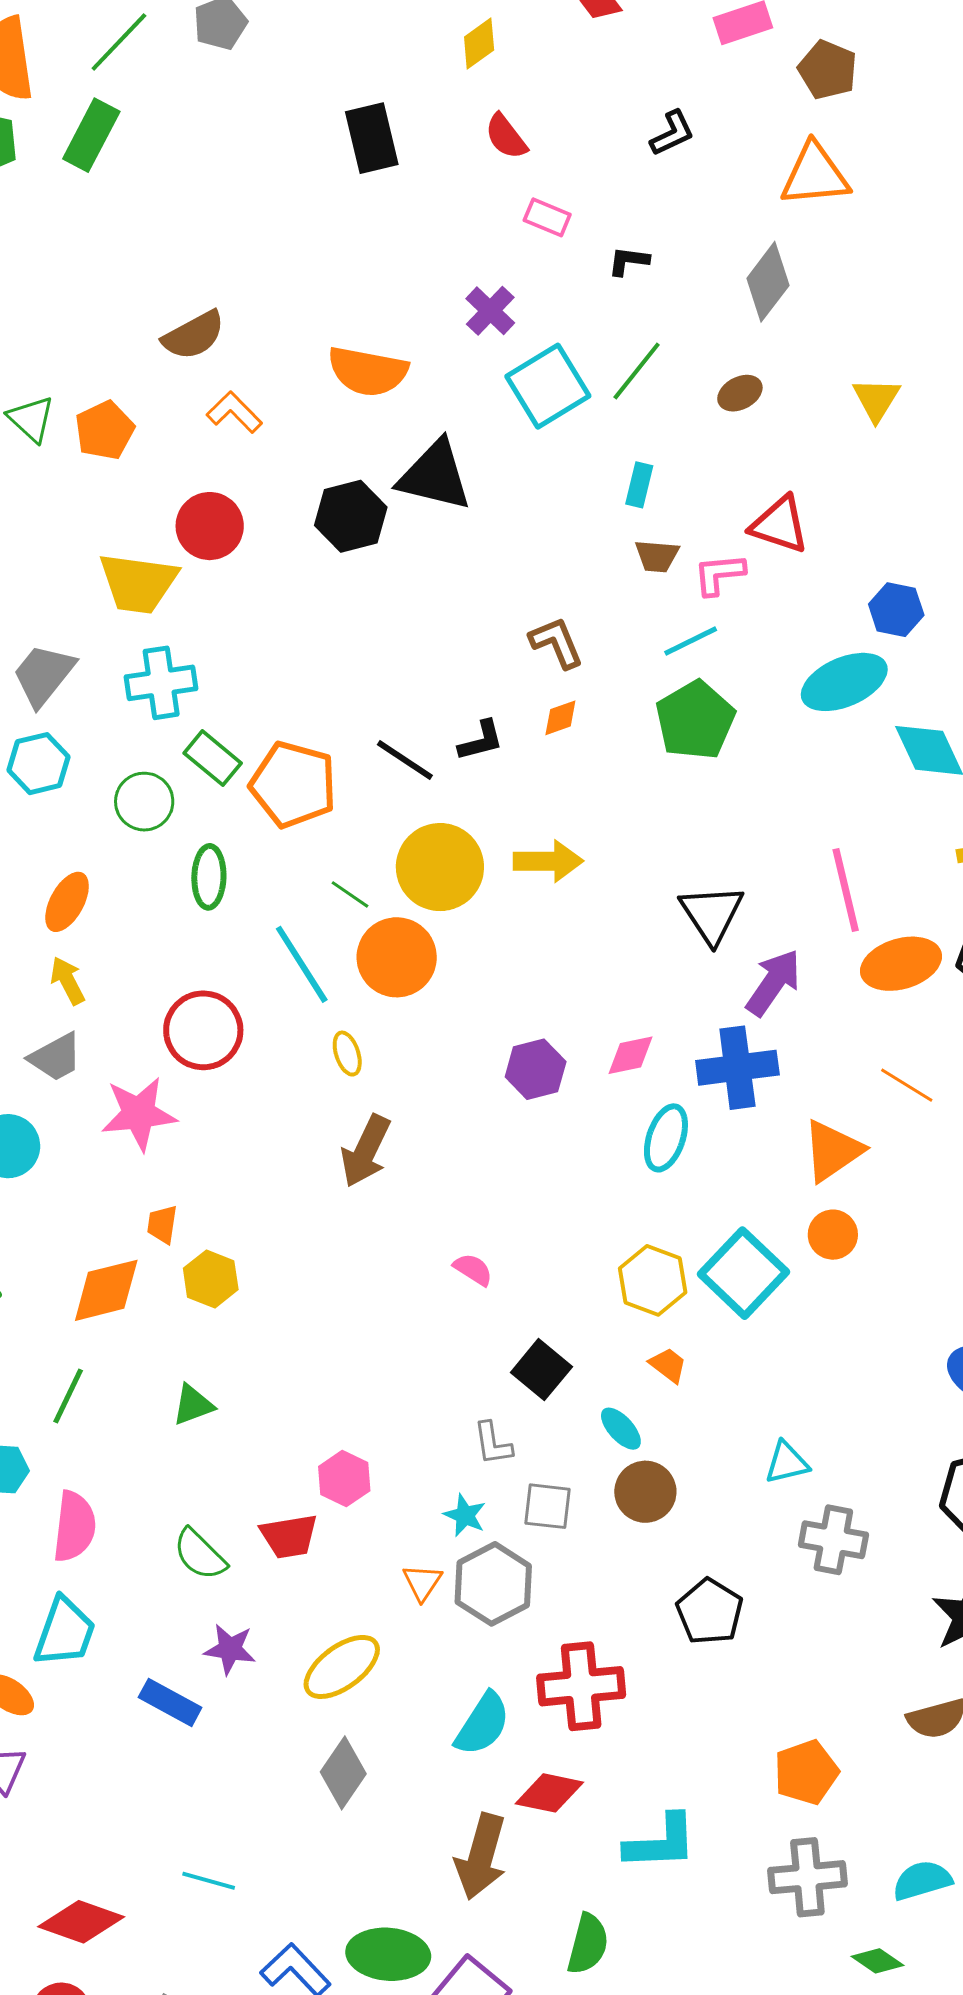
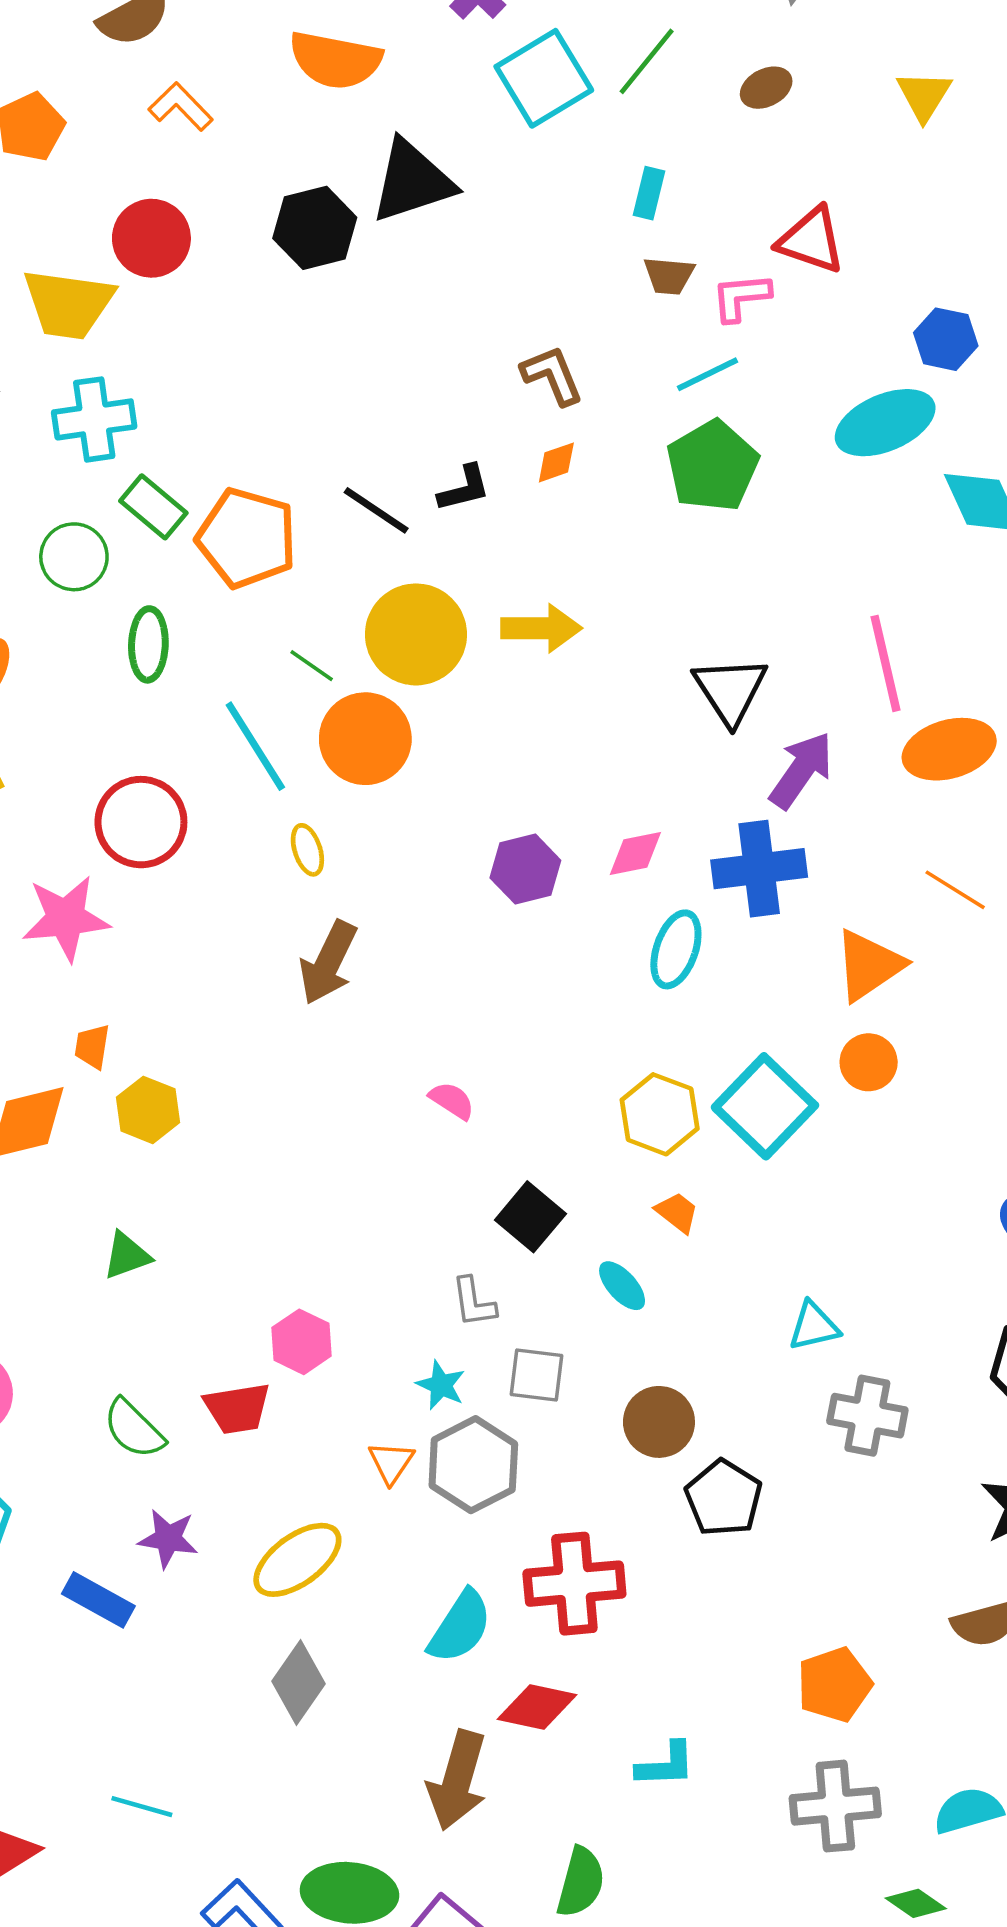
black triangle: (435, 476) -> (412, 181), turned -32
brown circle: (645, 1492) -> (659, 1422), moved
cyan L-shape: (661, 1842) -> (666, 1765), size x0.7

